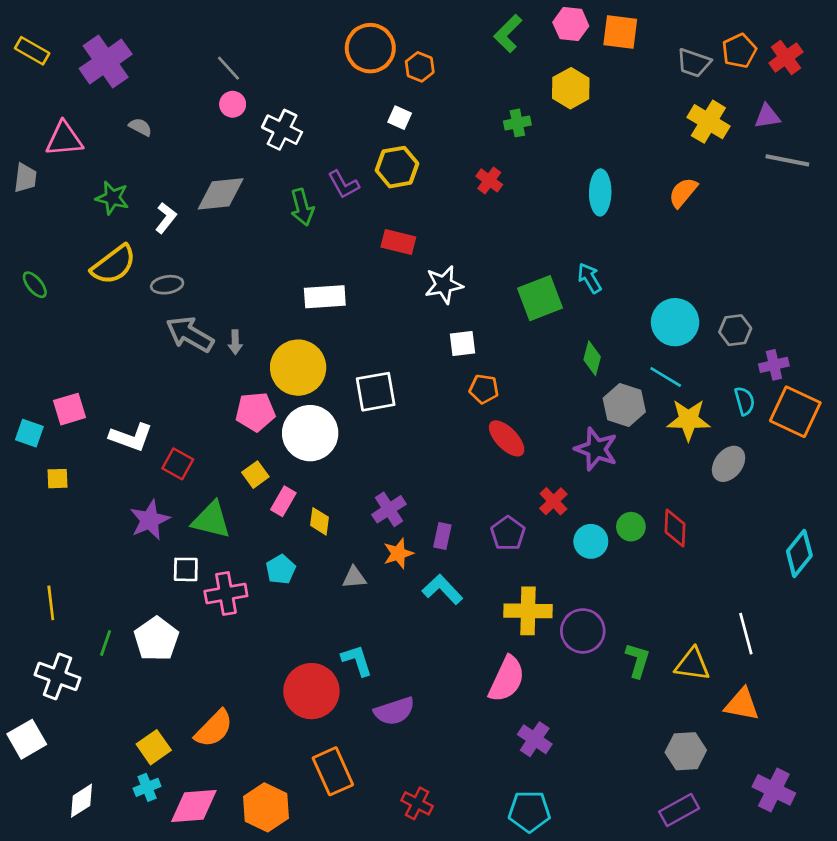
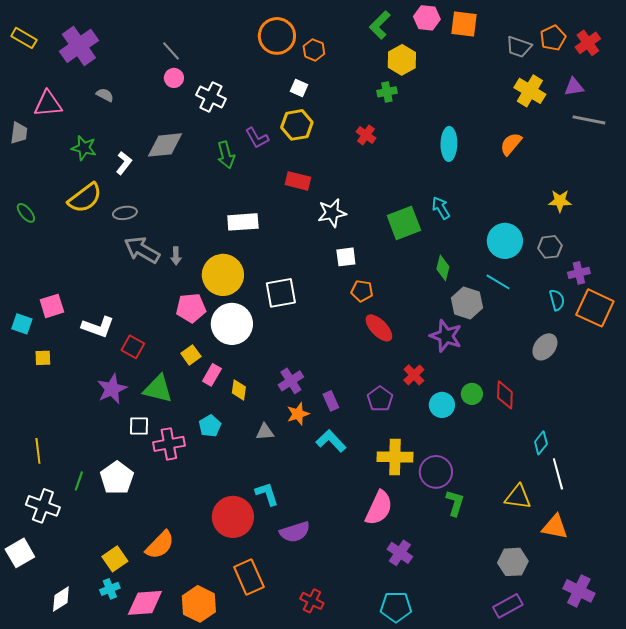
yellow hexagon: (571, 88) -> (402, 60), moved
yellow star: (688, 420) -> (560, 201), moved, size x0.7
purple rectangle: (442, 536) -> (331, 401), turned -36
cyan diamond: (799, 553) -> (541, 443), moved, size x0.7
green L-shape: (638, 660) -> (455, 503), moved

